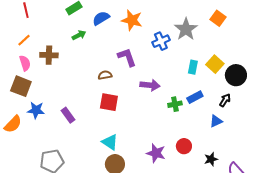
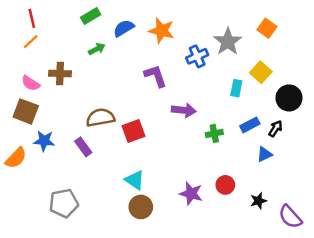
orange line: (24, 40) -> (31, 42), moved
pink semicircle: (25, 63) -> (31, 83), turned 140
yellow square: (215, 64) -> (261, 72), moved
brown semicircle: (105, 75) -> (100, 118), moved, size x1.6
blue rectangle: (195, 97) -> (250, 125), moved
red square: (109, 102) -> (133, 131), turned -30

